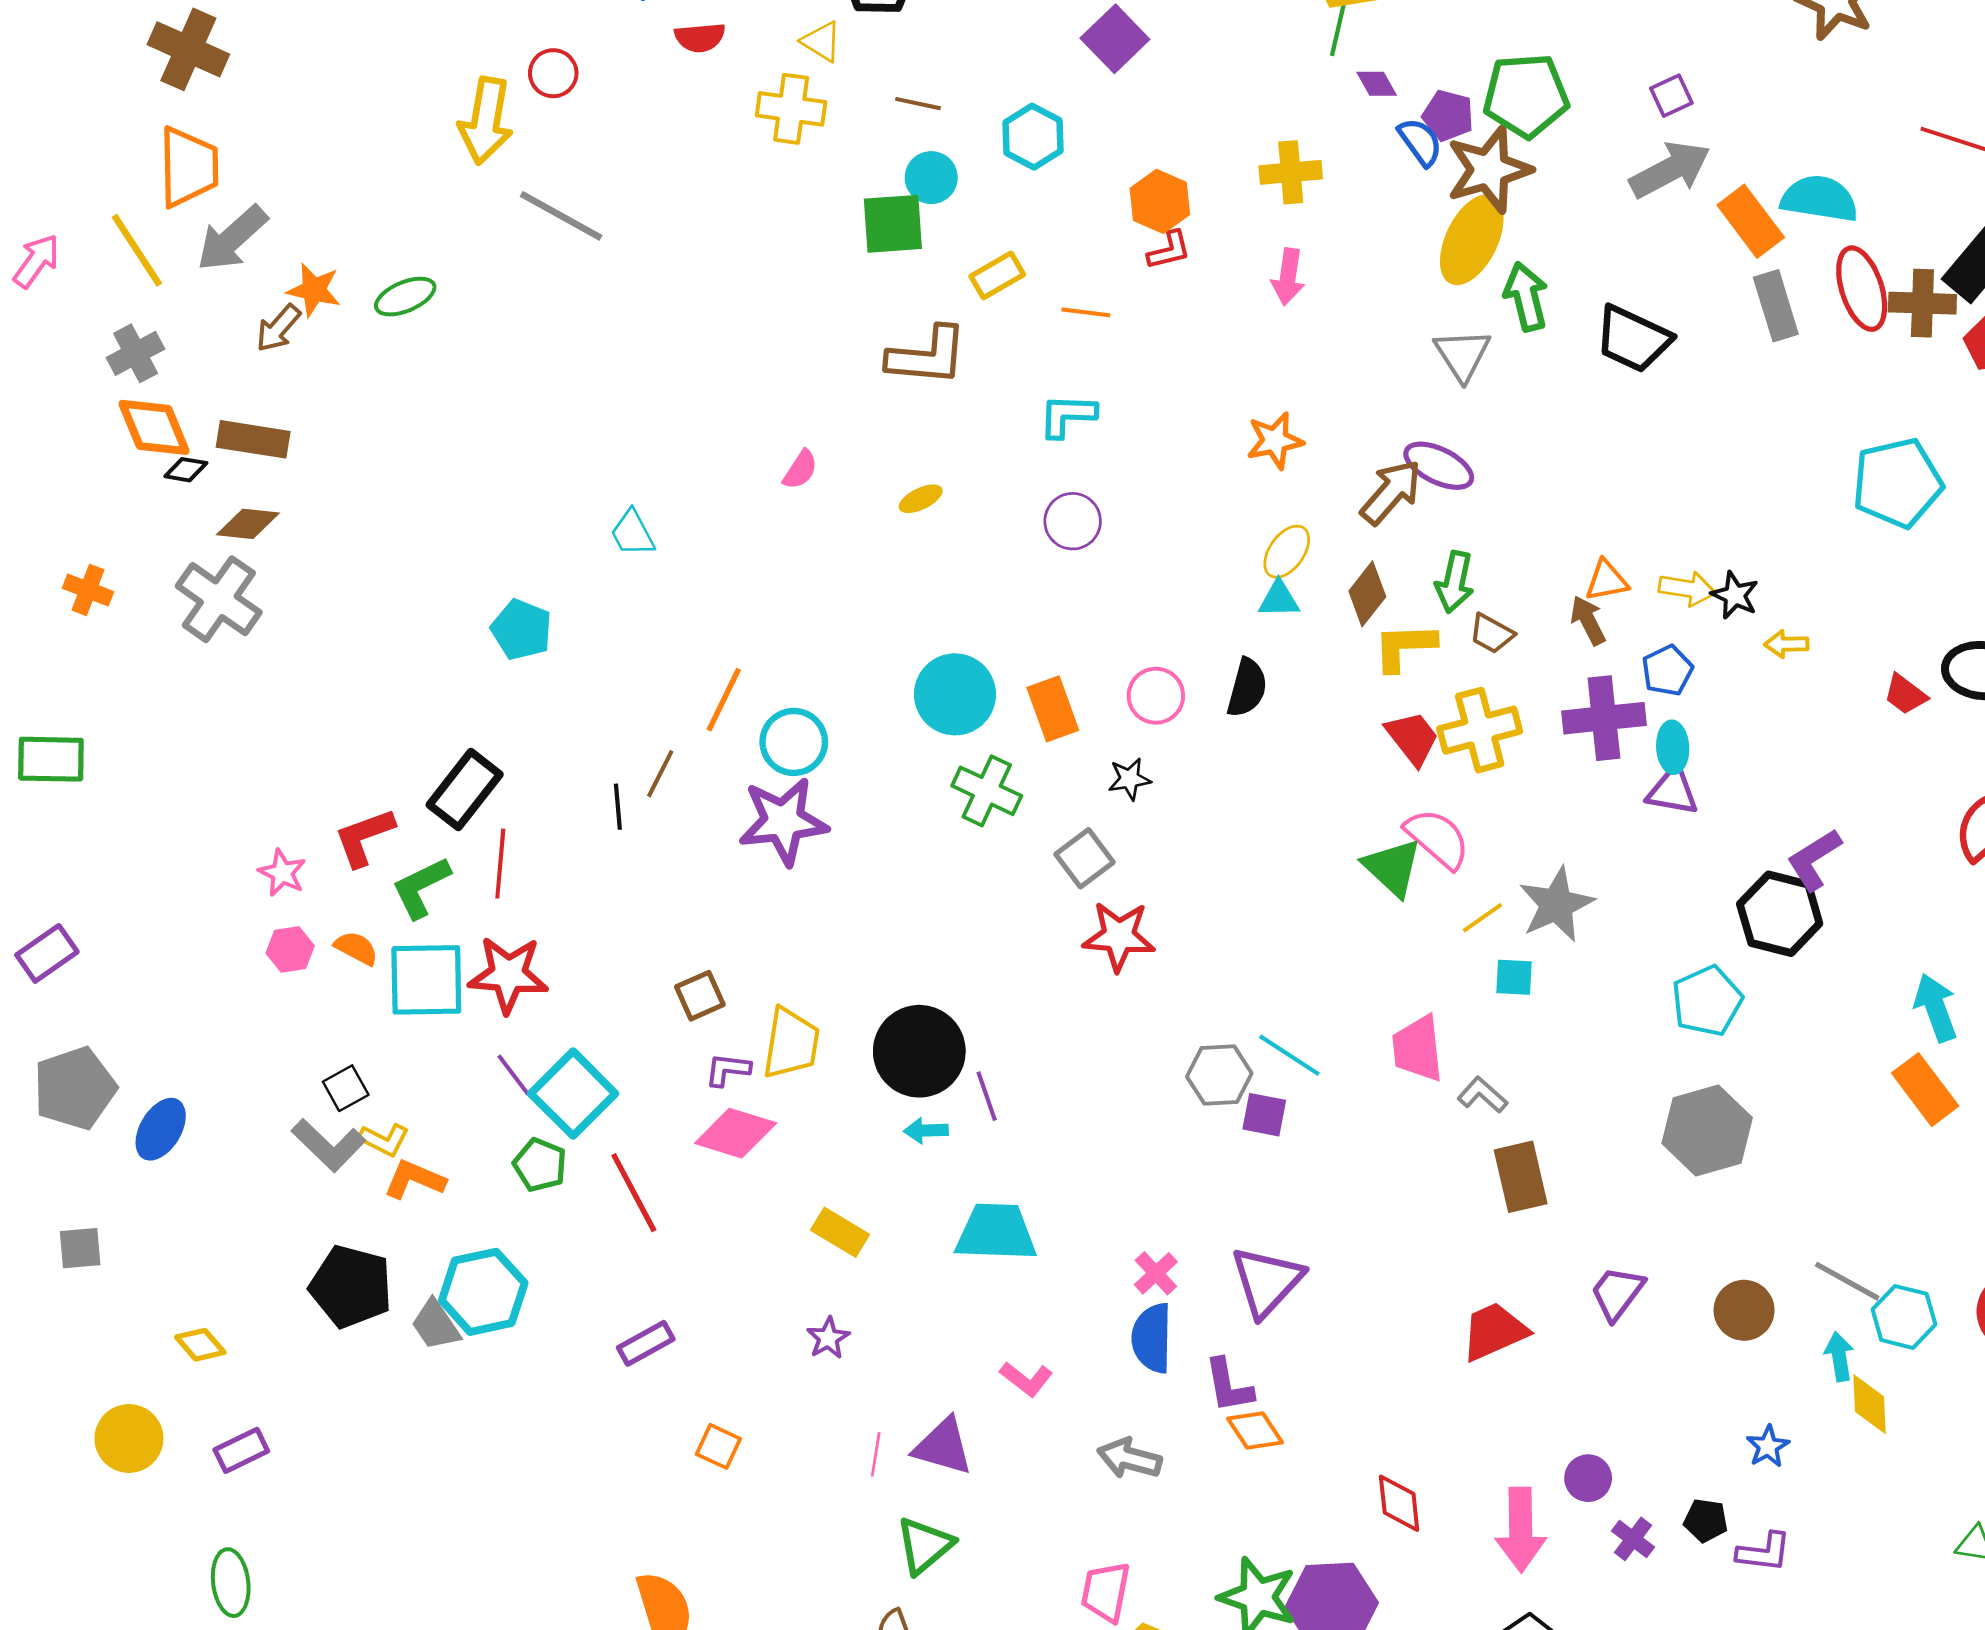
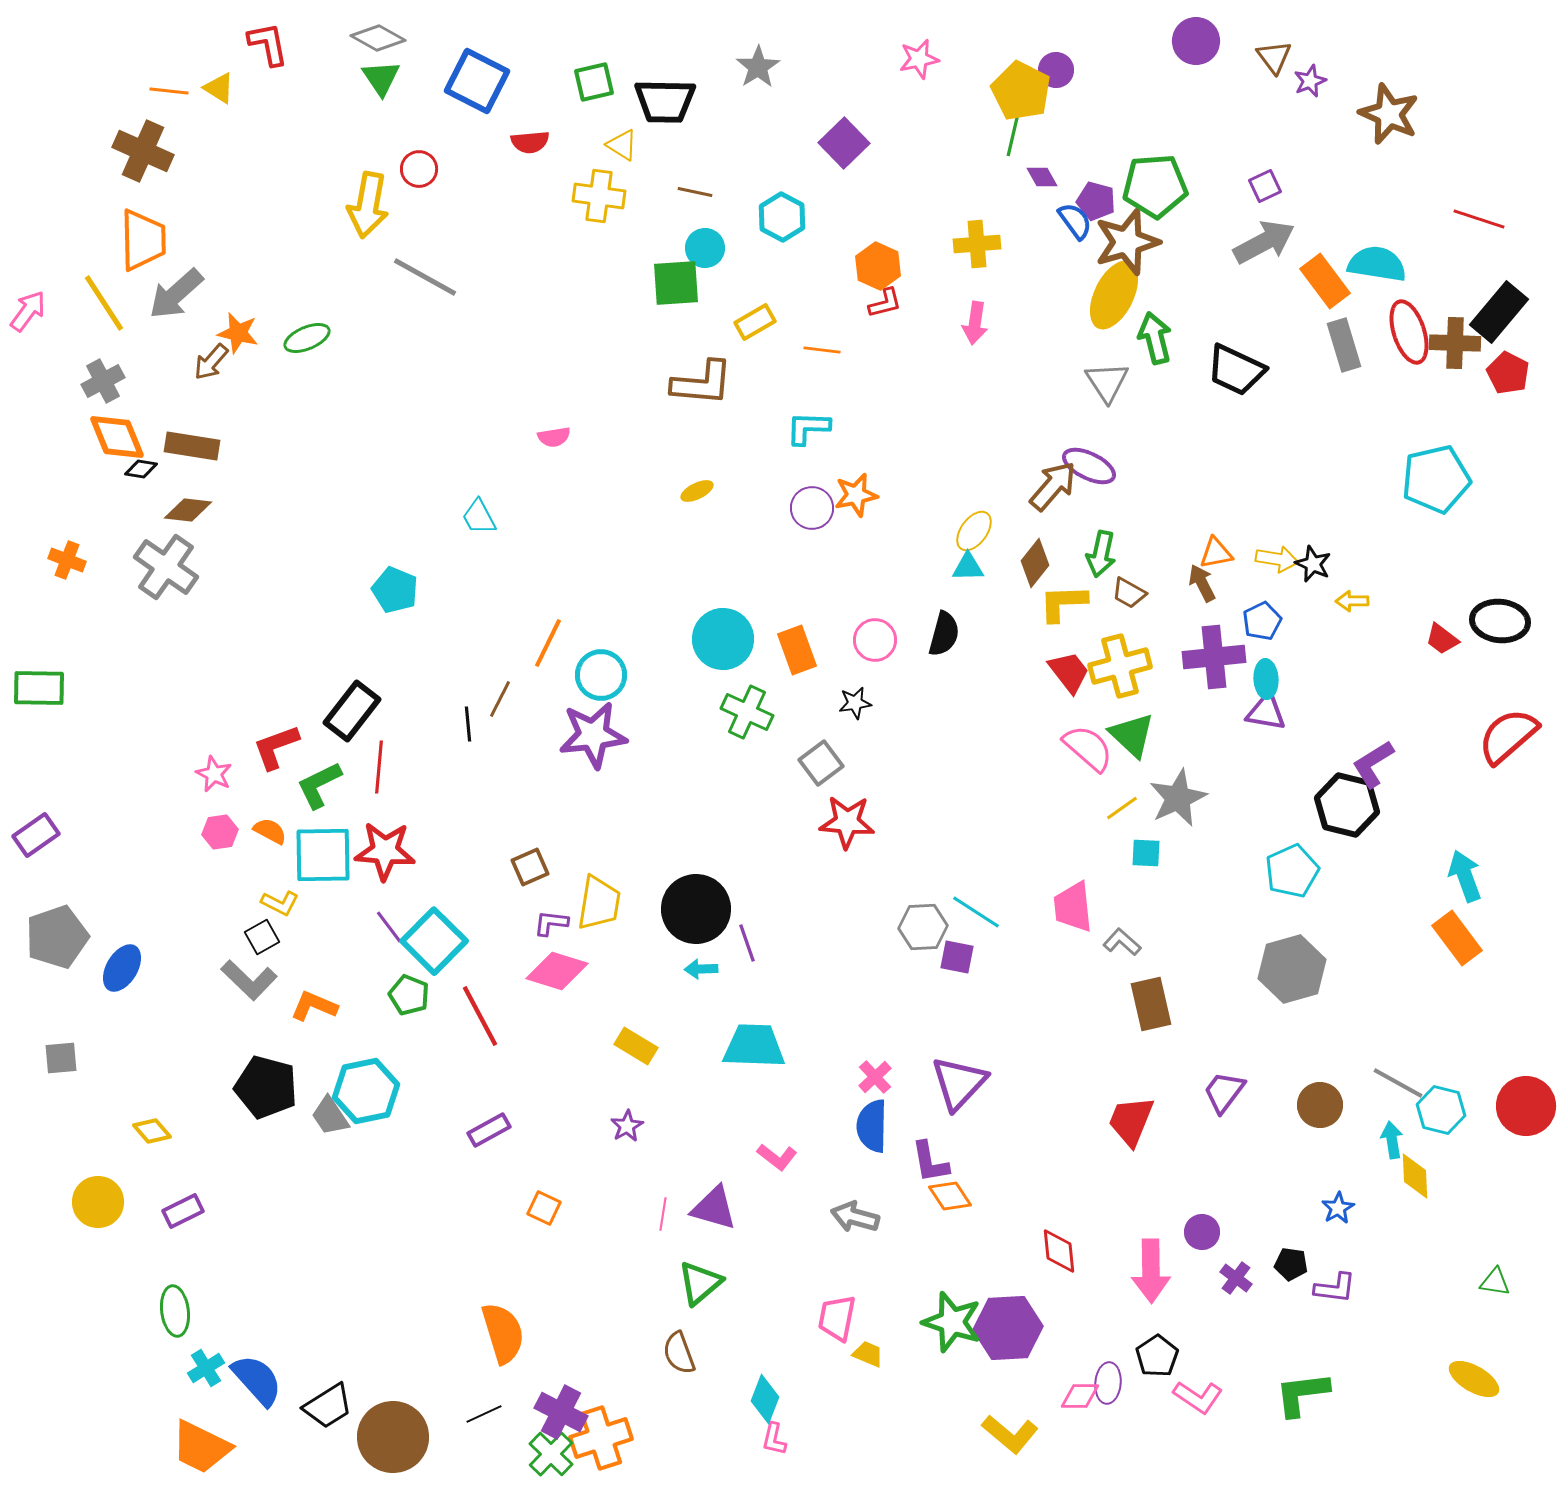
orange star: (1275, 441) -> (856, 495), moved
pink semicircle: (800, 470) -> (554, 437), moved, turned 48
green triangle: (1392, 868) -> (1132, 735), moved
yellow L-shape: (384, 1140) -> (280, 903), moved
red trapezoid: (1494, 1331) -> (1131, 1121), turned -44

